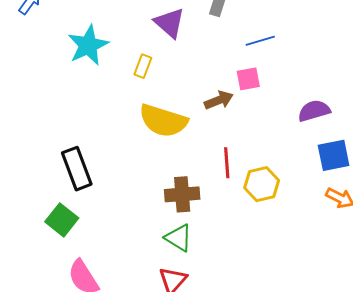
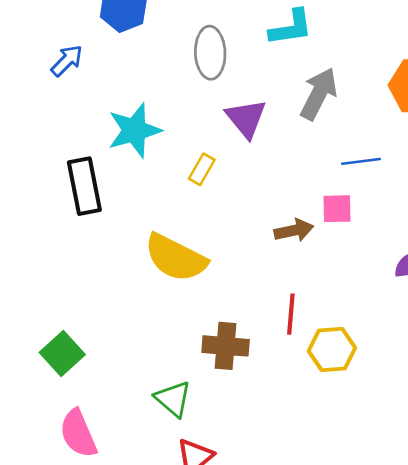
yellow semicircle: (163, 121) -> (176, 258), moved
black rectangle: (77, 169) -> (84, 186), moved
green triangle: (179, 238) -> (173, 399), moved

